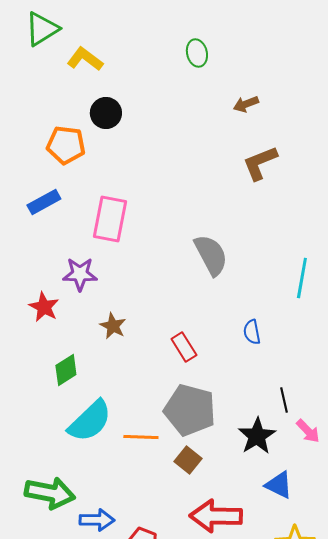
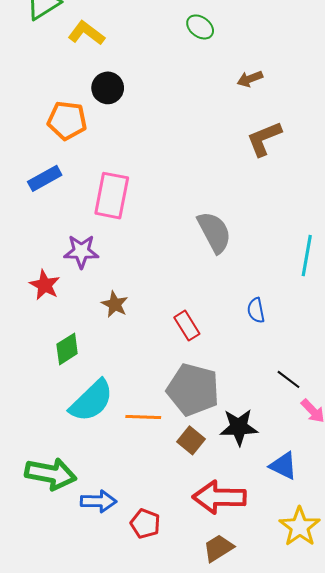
green ellipse: (197, 53) -> (200, 27), turned -40
black line: (284, 400) -> (288, 379), turned -40
black star: (257, 436) -> (239, 427), moved, turned 30

